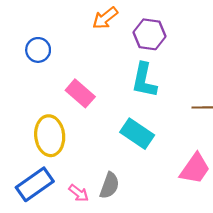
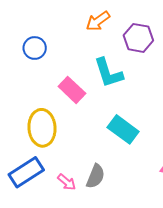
cyan L-shape: (144, 80) -> (108, 73), moved, turned -32

